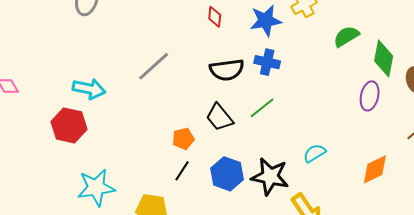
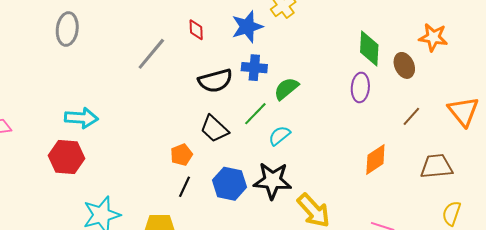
green semicircle: (346, 36) -> (286, 89), moved
gray line: (154, 66) -> (151, 54), moved
cyan semicircle: (315, 153) -> (279, 136), moved

